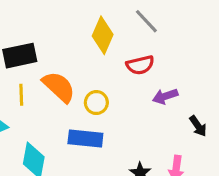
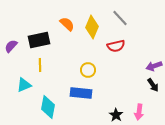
orange semicircle: (59, 87) -> (67, 24), moved, size x0.7
purple arrow: (165, 96) -> (154, 66), moved

